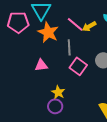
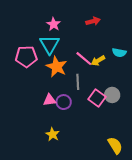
pink square: (78, 66) -> (97, 98), moved
yellow star: (58, 92) -> (53, 134), moved
purple circle: (55, 106) -> (64, 102), moved

